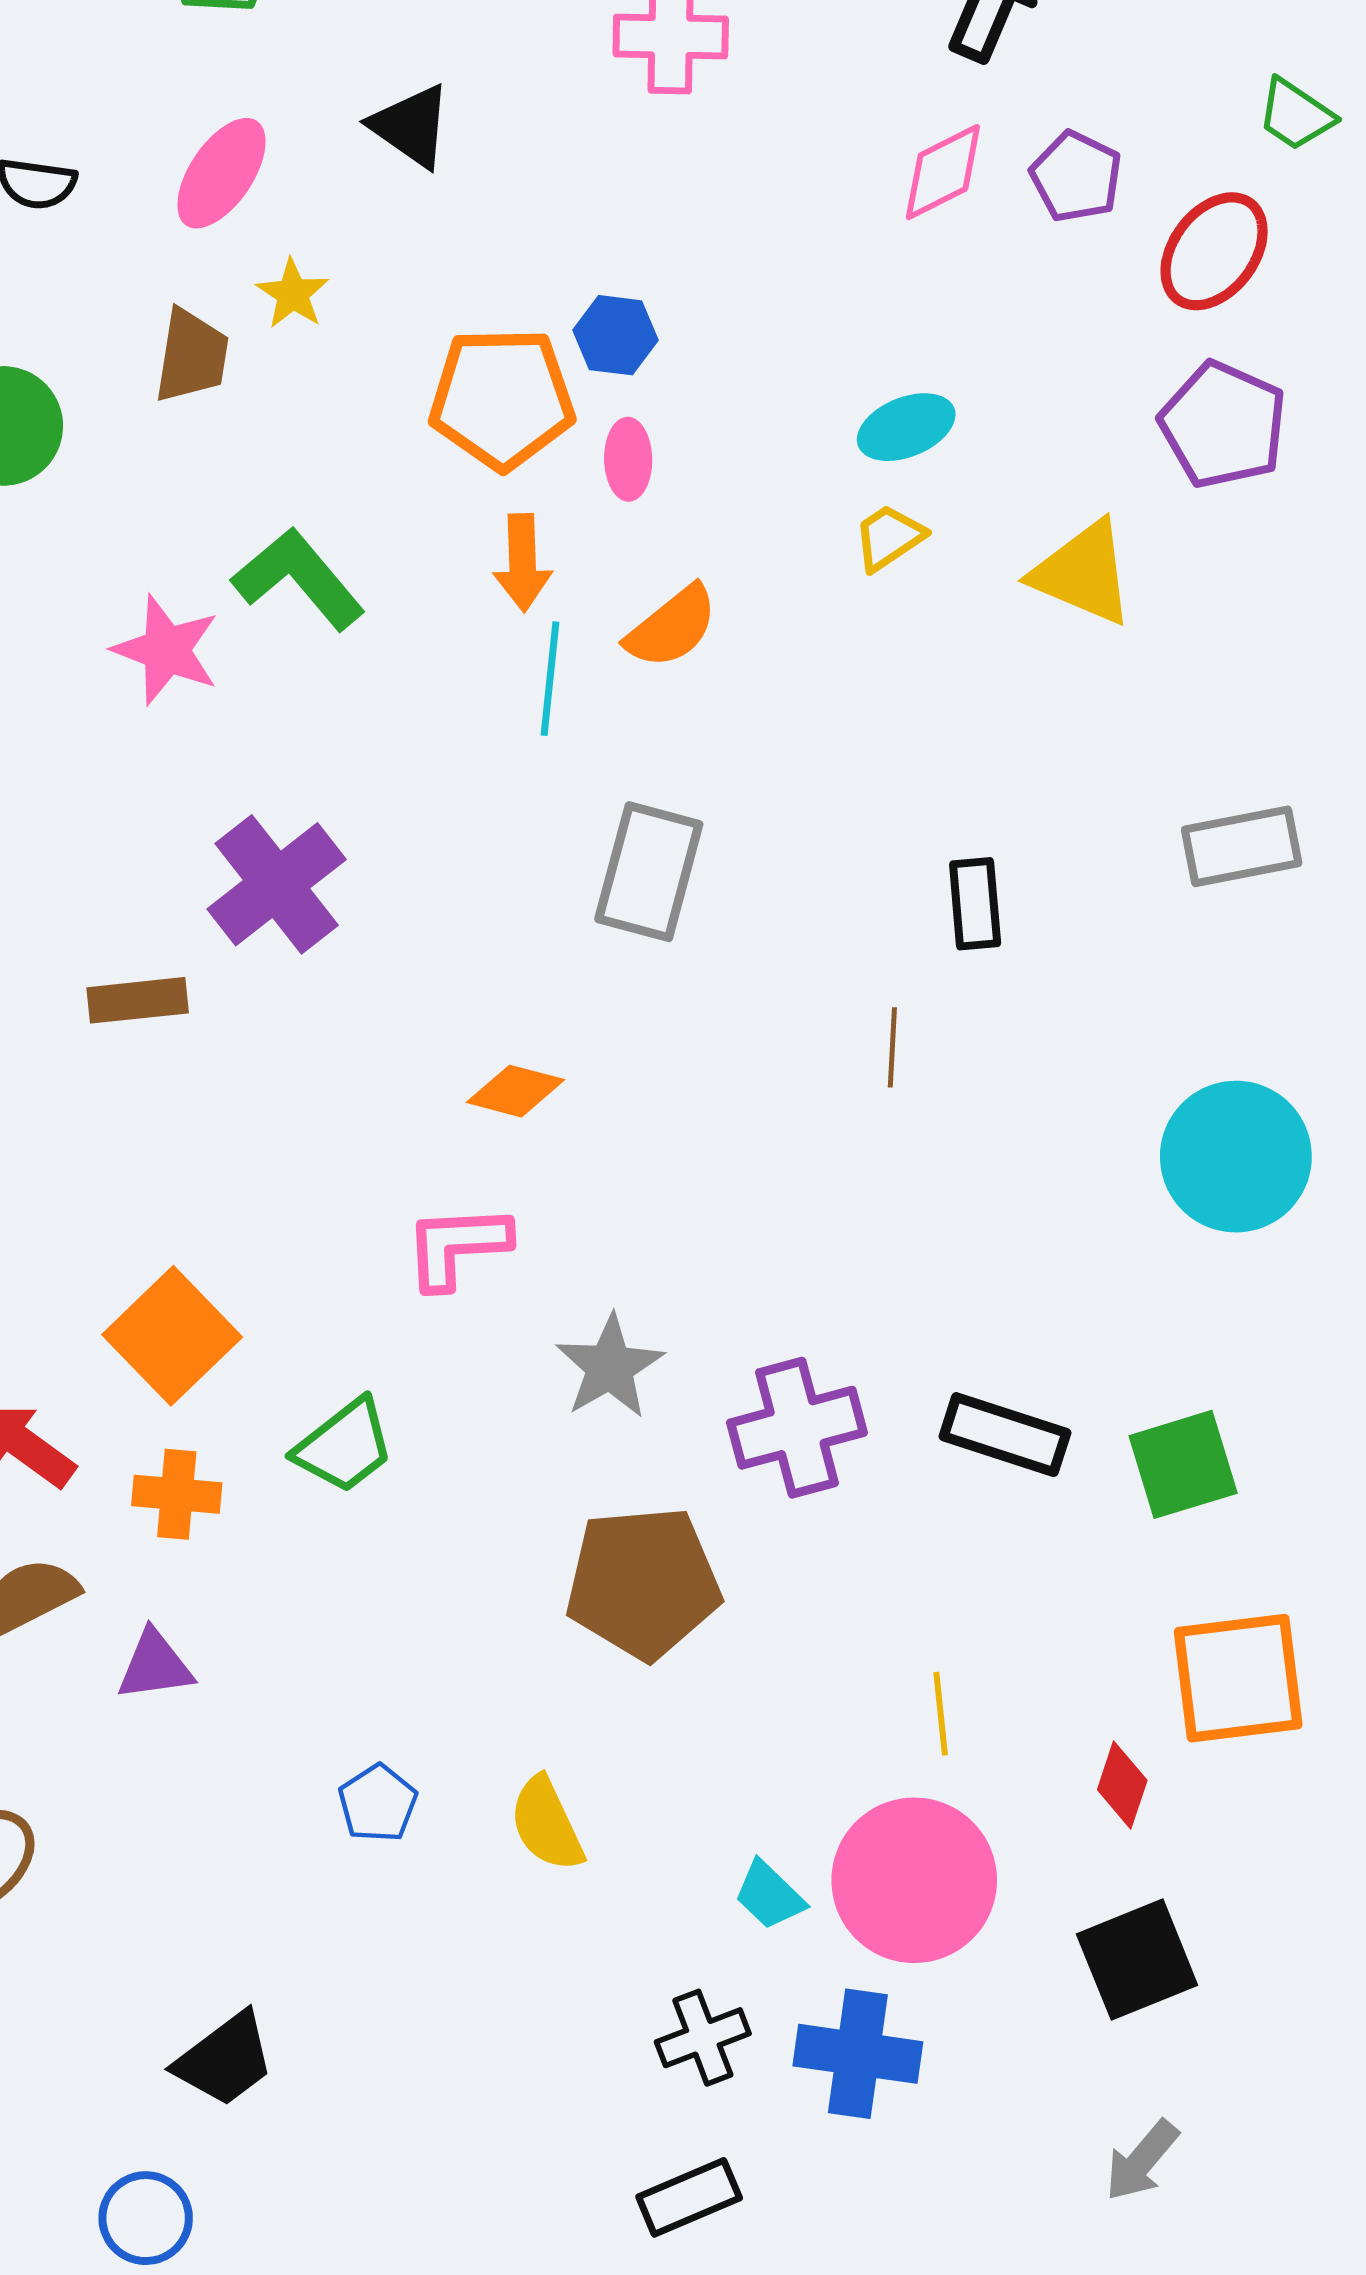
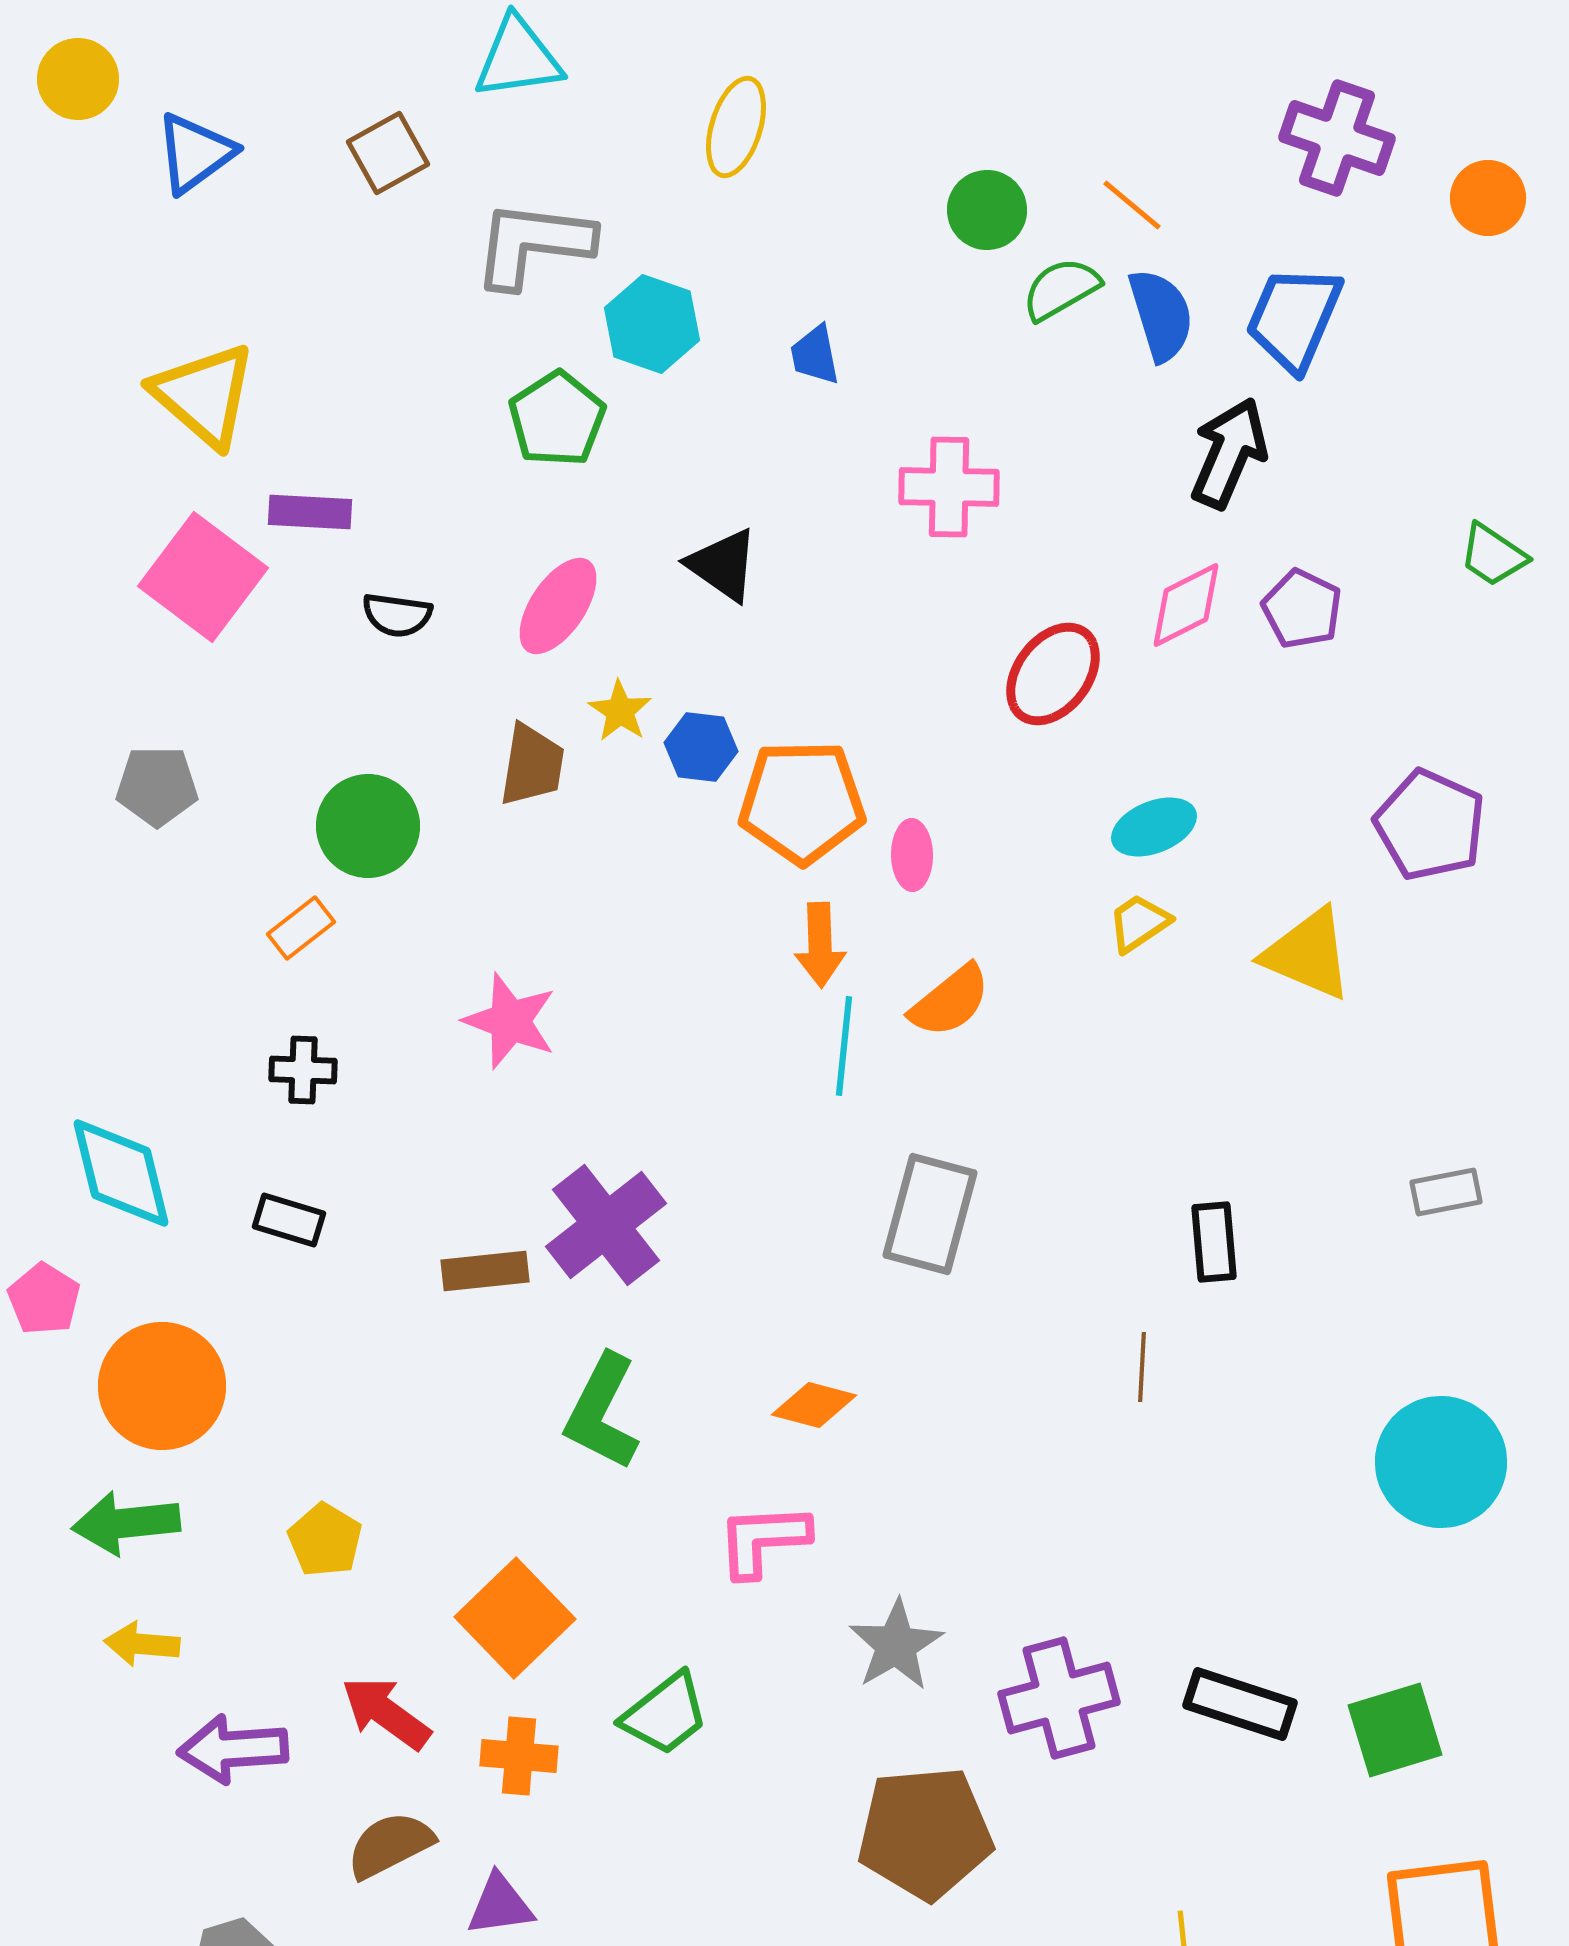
red ellipse: (1214, 251) -> (1053, 674), moved
blue hexagon: (616, 335) -> (701, 747), moved
green L-shape: (298, 579) -> (602, 1412), moved, turned -113
gray rectangle: (1242, 846) -> (1446, 1192), size x0.7
brown rectangle: (138, 1000) -> (485, 1271), moved

